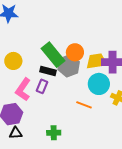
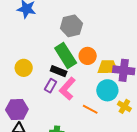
yellow circle: (13, 61) -> (24, 68), moved
gray hexagon: (69, 66) -> (71, 26), moved
pink L-shape: (23, 89) -> (67, 89), moved

